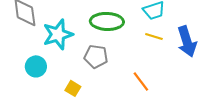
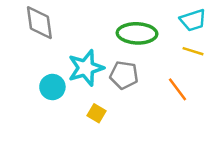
cyan star: (58, 34) -> (86, 68), moved
orange line: (141, 81) -> (178, 89), moved

